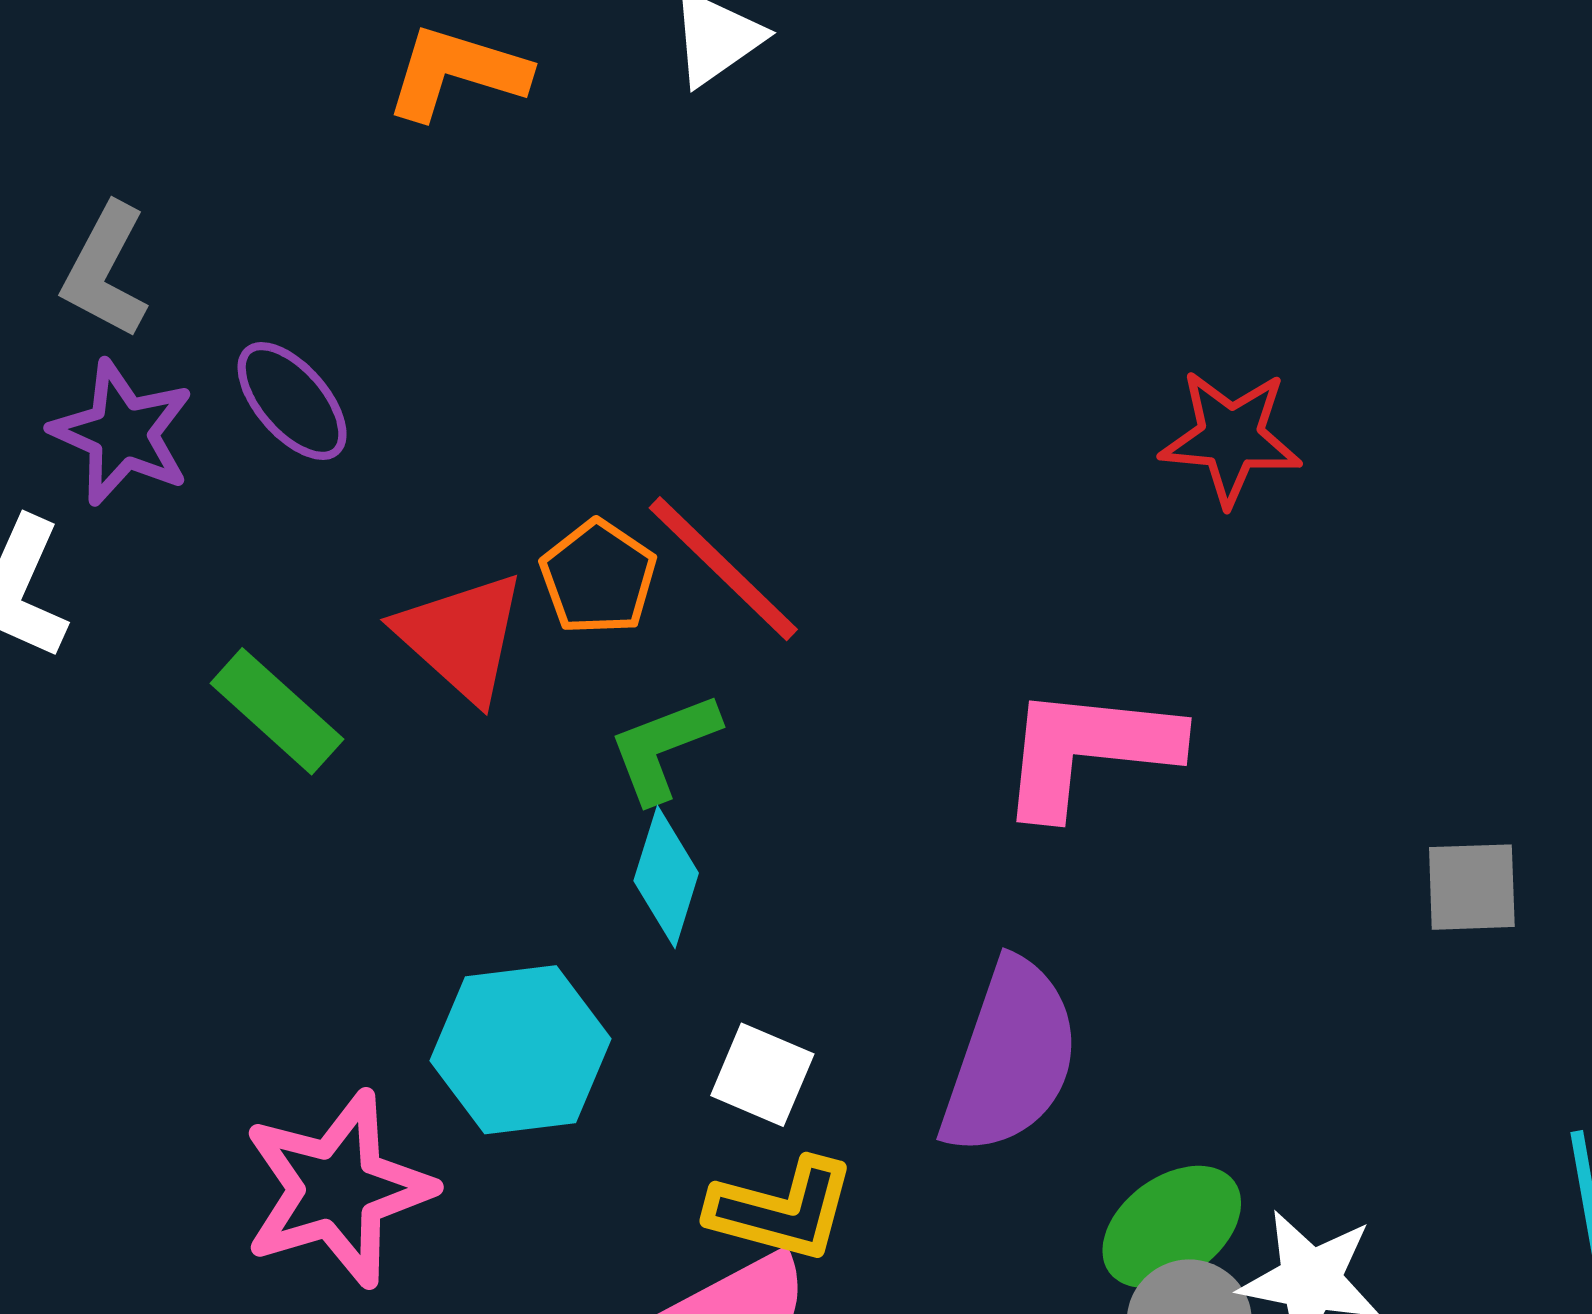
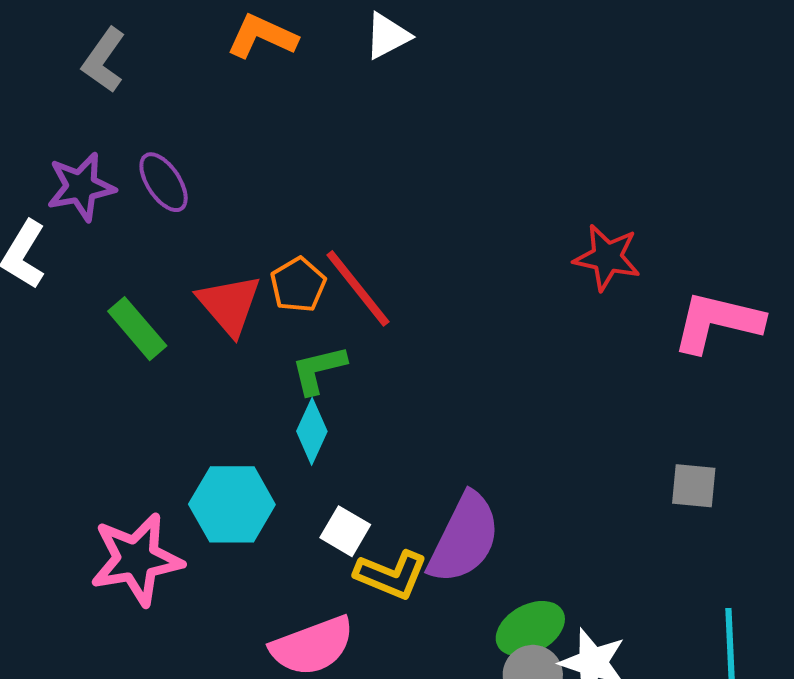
gray L-shape: (105, 271) -> (104, 60), moved
purple star: (122, 433) -> (81, 187), turned 30
pink L-shape: (1088, 750) -> (717, 322), moved
yellow L-shape: (782, 1210) -> (391, 575), moved

